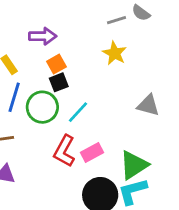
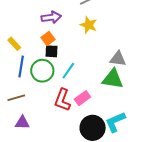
purple arrow: (43, 36) -> (51, 17), moved
black square: (59, 82) -> (52, 51), turned 32
green triangle: (134, 165) -> (113, 79), moved, turned 50

